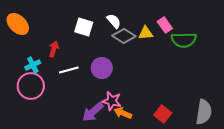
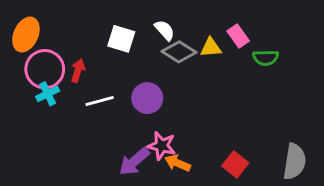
orange ellipse: (18, 24) -> (26, 35), turned 70
green semicircle: (184, 40) -> (266, 58), size x0.7
pink circle: (31, 86) -> (45, 69), moved

